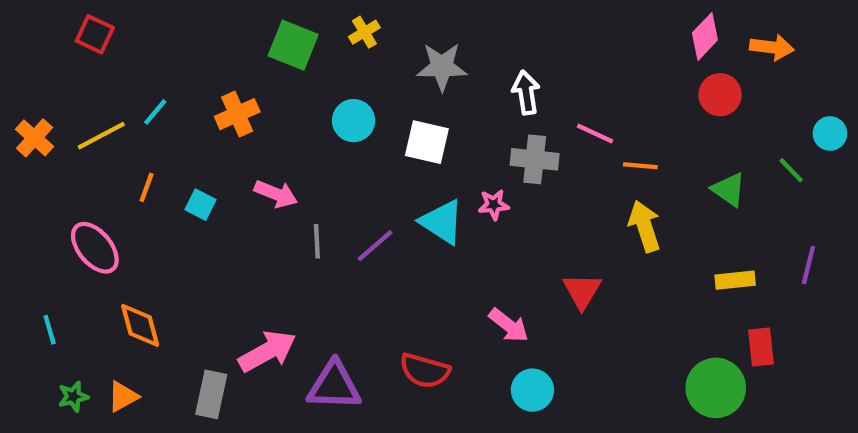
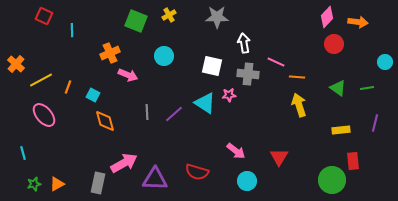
gray star: (442, 67) -> (217, 17), moved
cyan line: (155, 112) -> (72, 30), moved, turned -40
yellow line: (101, 136) -> (41, 80), moved
white square: (427, 142) -> (212, 66), moved
green line: (791, 170) -> (367, 88), moved, turned -56
pink arrow: (276, 194) -> (128, 75), moved
red triangle: (582, 291) -> (279, 157), moved
orange diamond: (140, 325) -> (105, 121), moved

